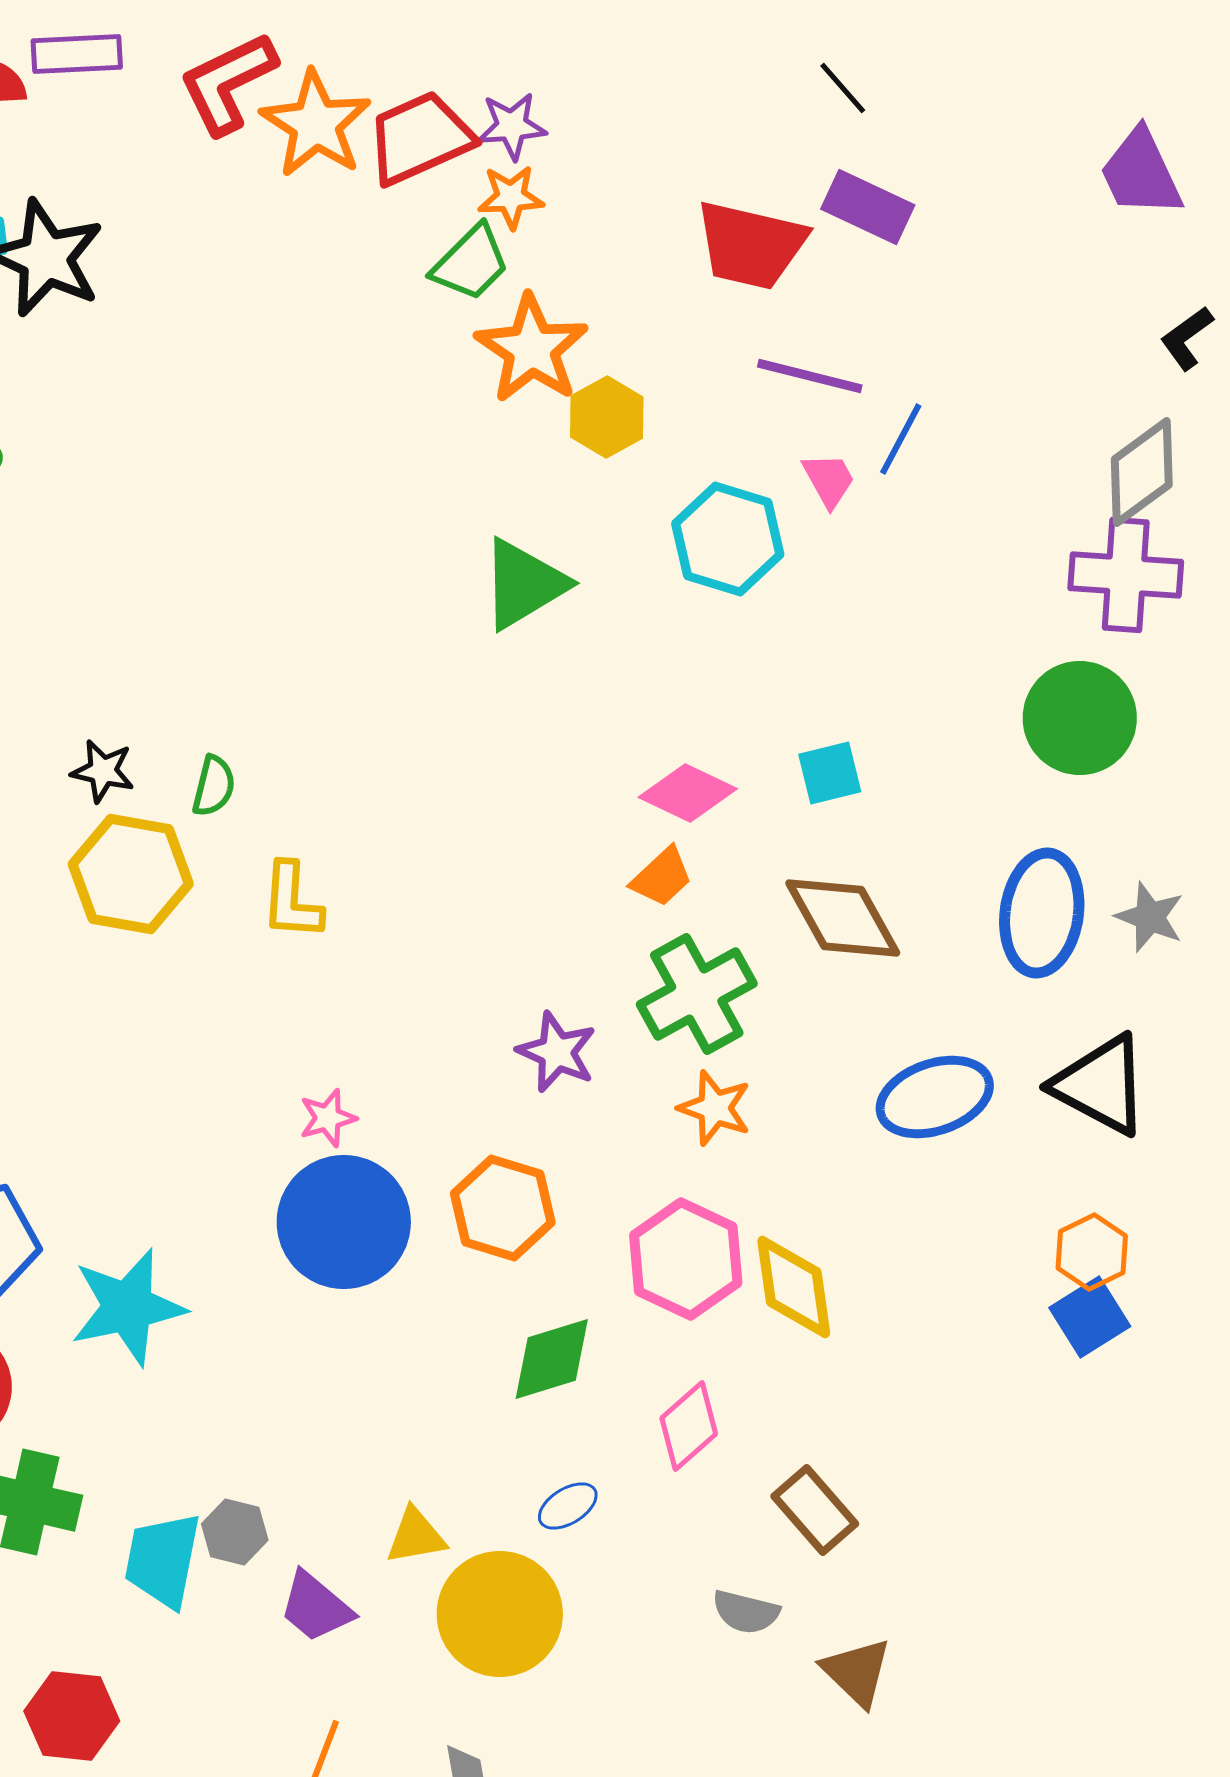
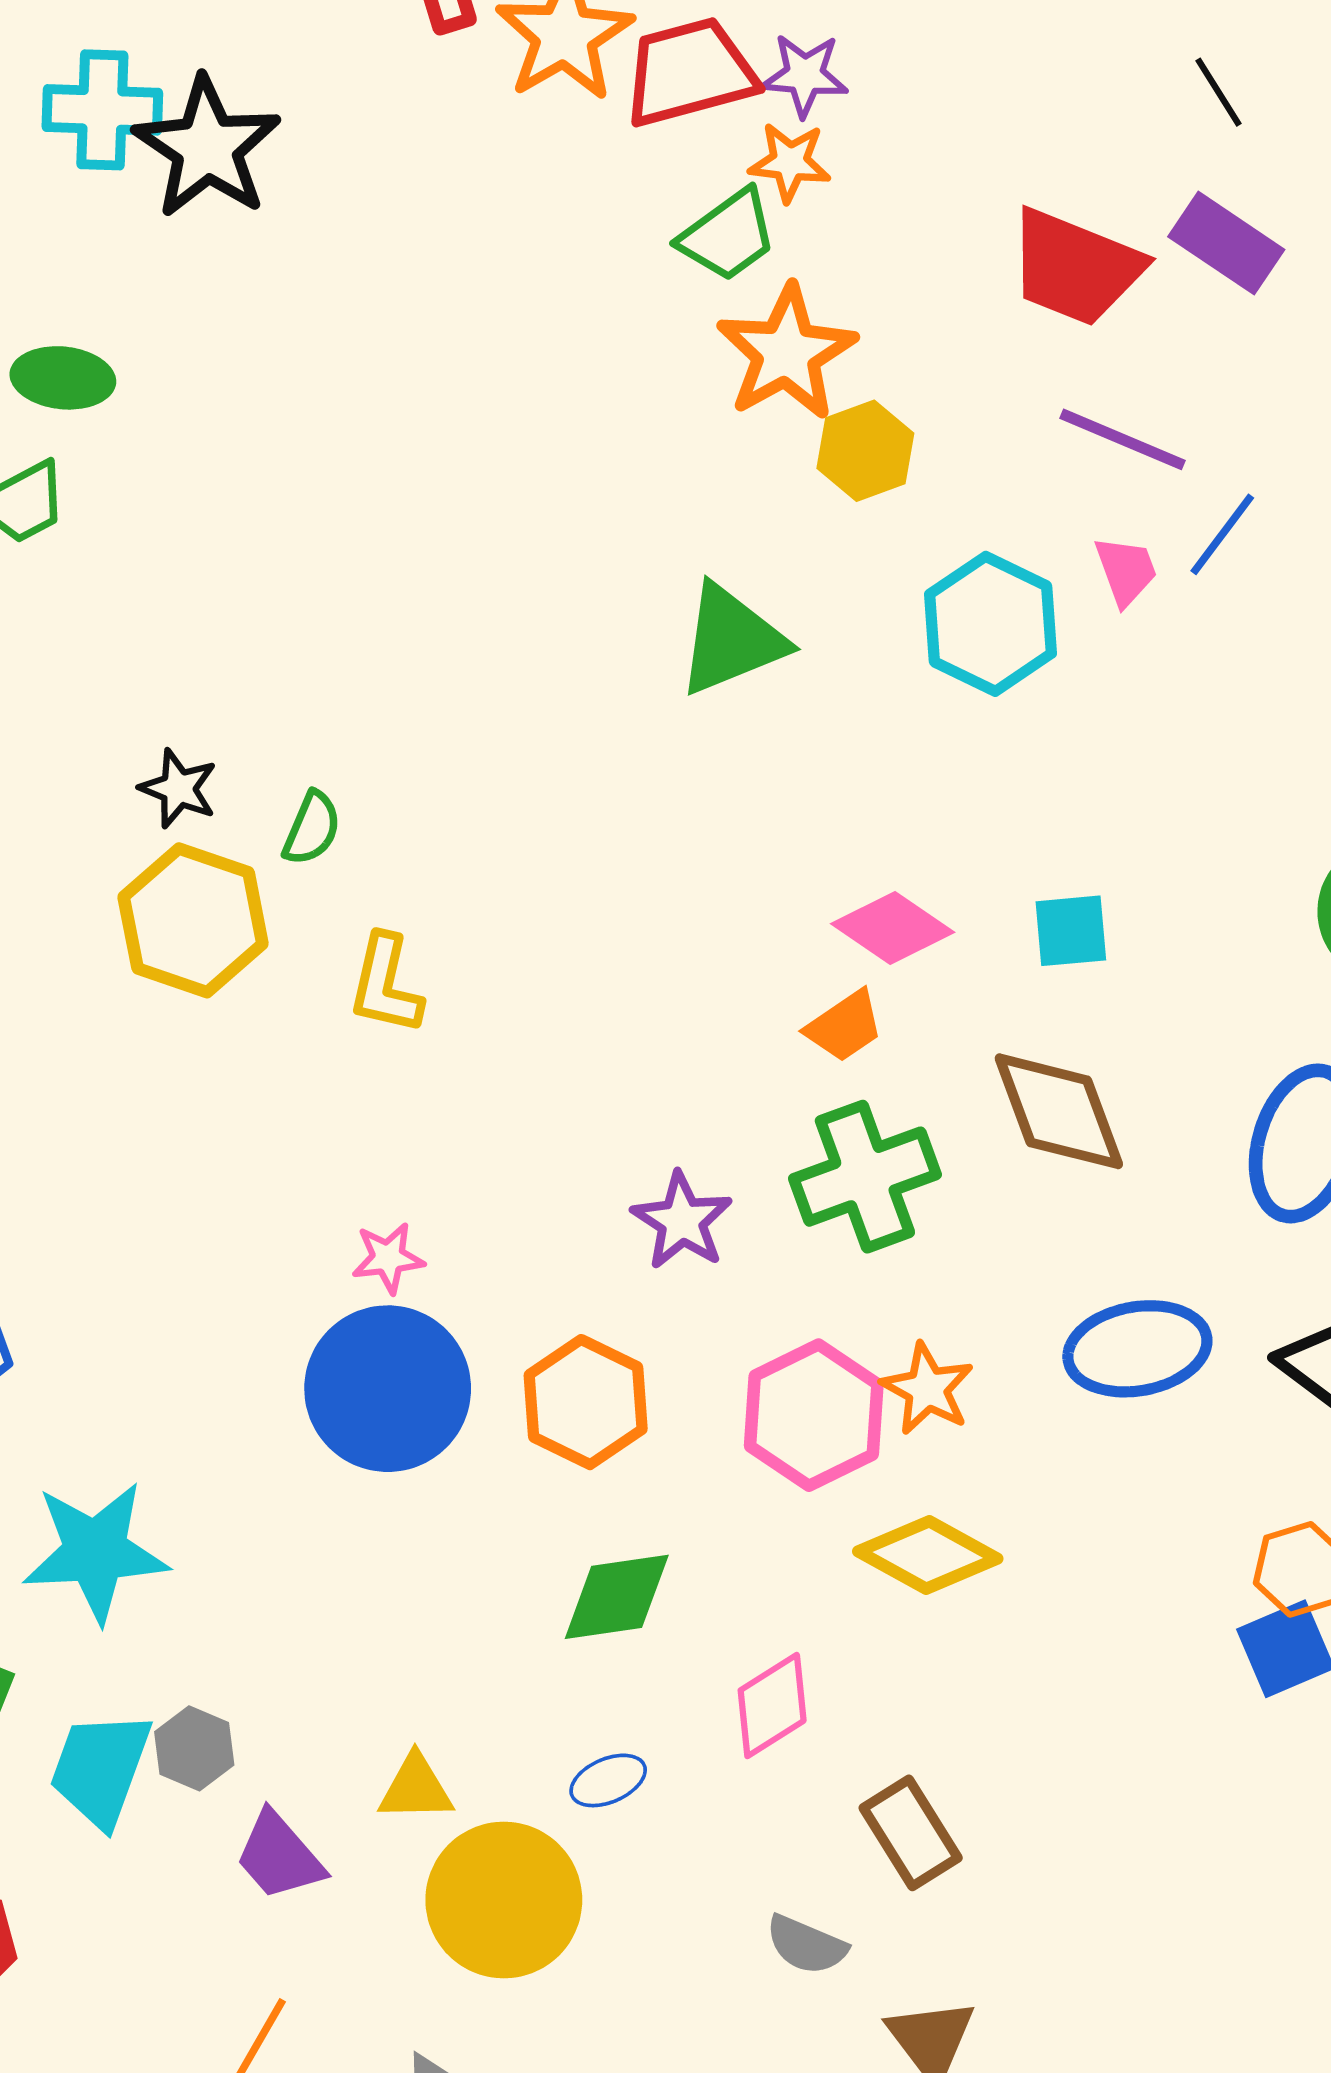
orange star: (715, 1108) -> (927, 1389), moved
pink hexagon: (686, 1259) -> (814, 1415), moved
yellow diamond: (794, 1287) -> (928, 1555), turned -62
cyan star: (128, 1307) -> (95, 1552), moved

